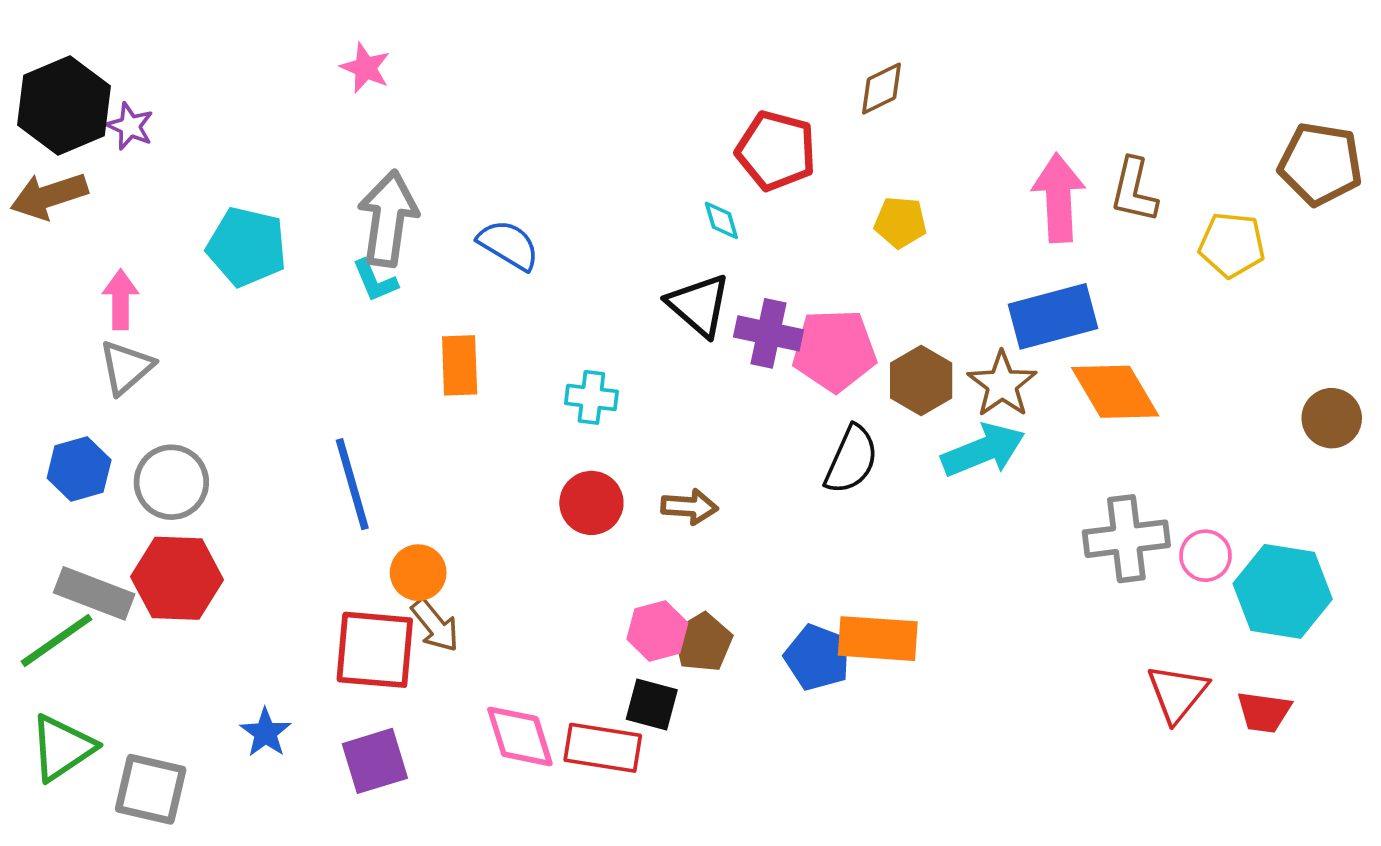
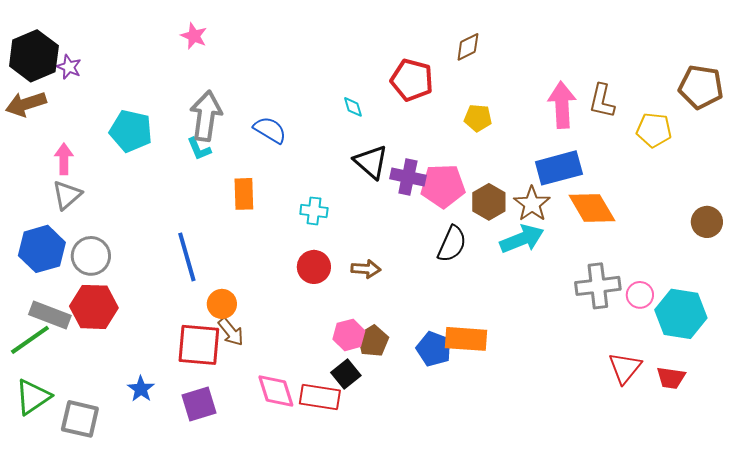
cyan diamond: (721, 220) -> (353, 107), moved
blue hexagon: (79, 469) -> (42, 249), size x1.4
black square: (652, 704) -> (346, 374), turned 36

